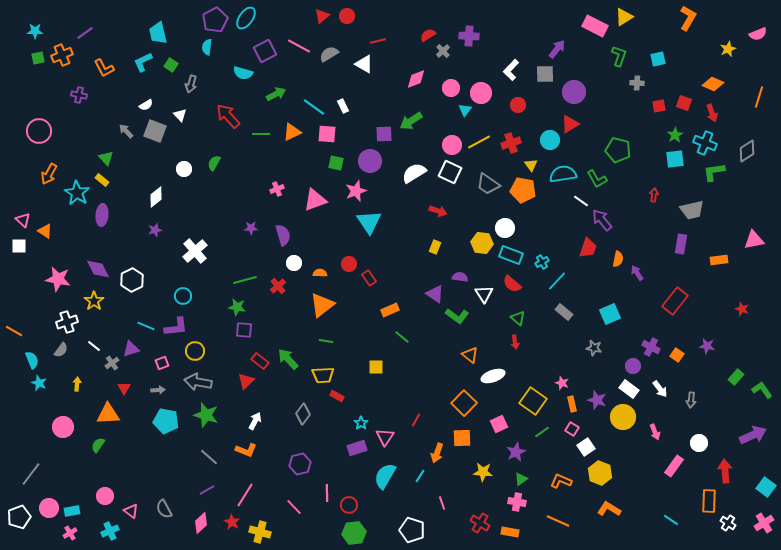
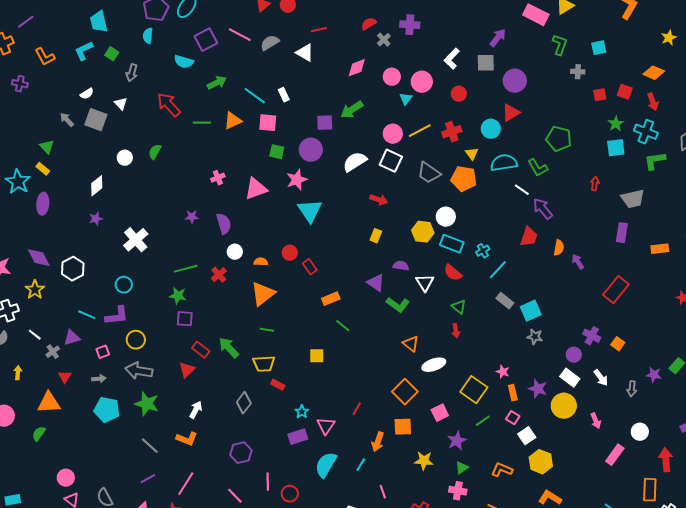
cyan square: (610, 314) -> (531, 311), moved
purple star: (707, 346) -> (654, 375), moved
pink circle: (105, 496) -> (66, 478), moved

